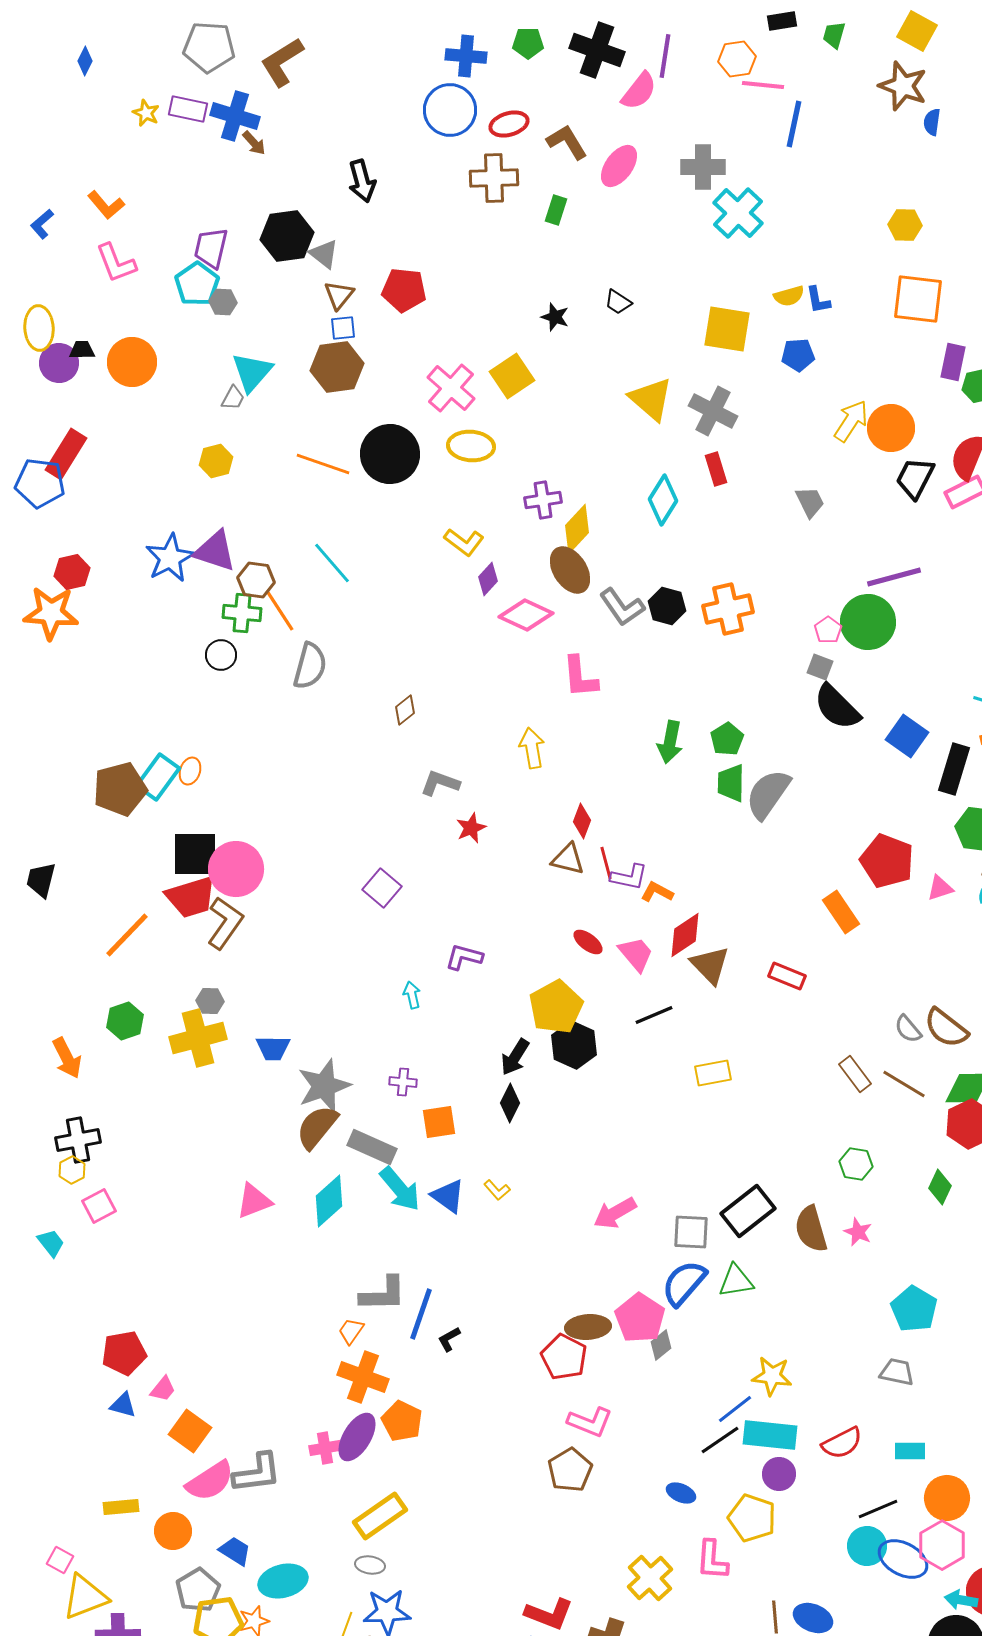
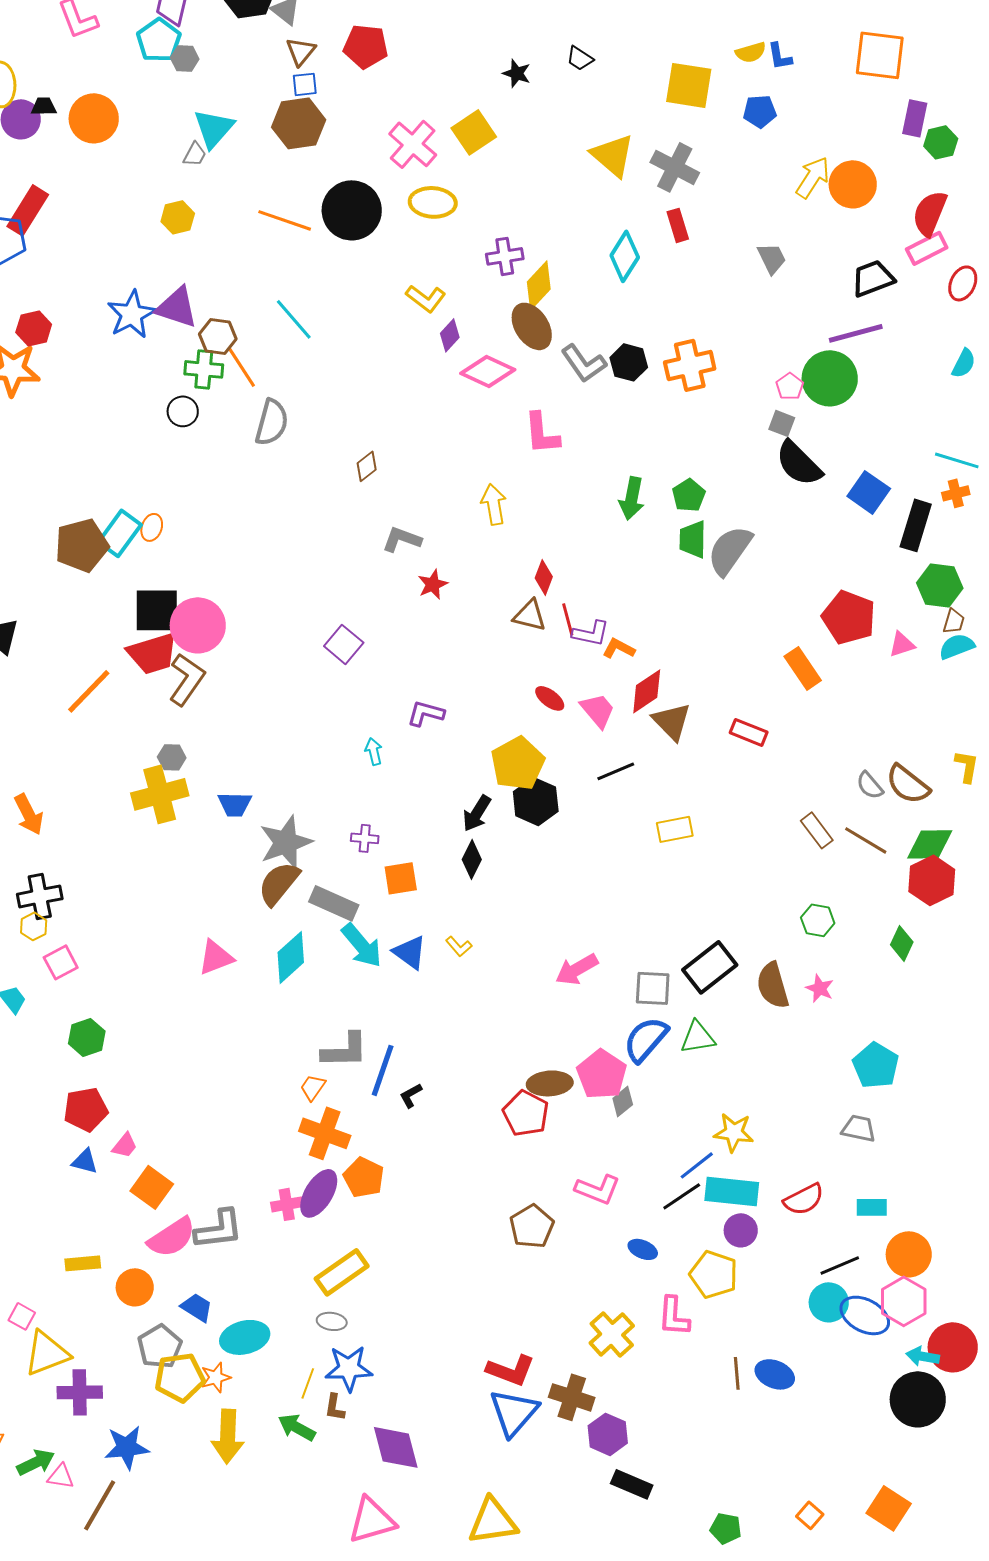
black trapezoid: (915, 478) -> (873, 278), moved, turned 42
green hexagon: (125, 1021) -> (87, 1037), moved
pink L-shape: (590, 1422) -> (598, 1189), moved

